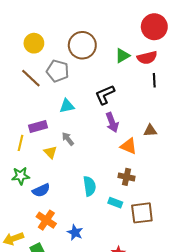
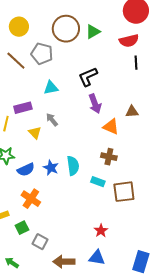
green triangle: (122, 56) -> (93, 32), moved
blue star: (75, 232) -> (51, 168), moved

